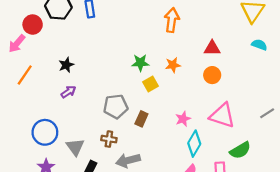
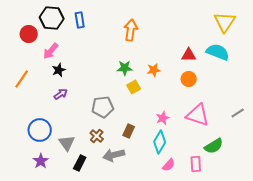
orange arrow: (172, 20) -> (131, 30), moved
pink arrow: (17, 44) -> (51, 51), moved
cyan semicircle: (259, 45) -> (218, 52), moved, size x1.6
brown rectangle: (141, 119) -> (129, 131), moved
brown cross: (109, 139) -> (97, 136), turned 32
cyan diamond: (194, 144) -> (160, 142), moved

